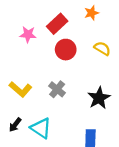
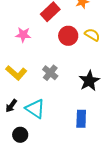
pink star: (28, 34) -> (23, 35), moved
red circle: (66, 50) -> (68, 36), moved

